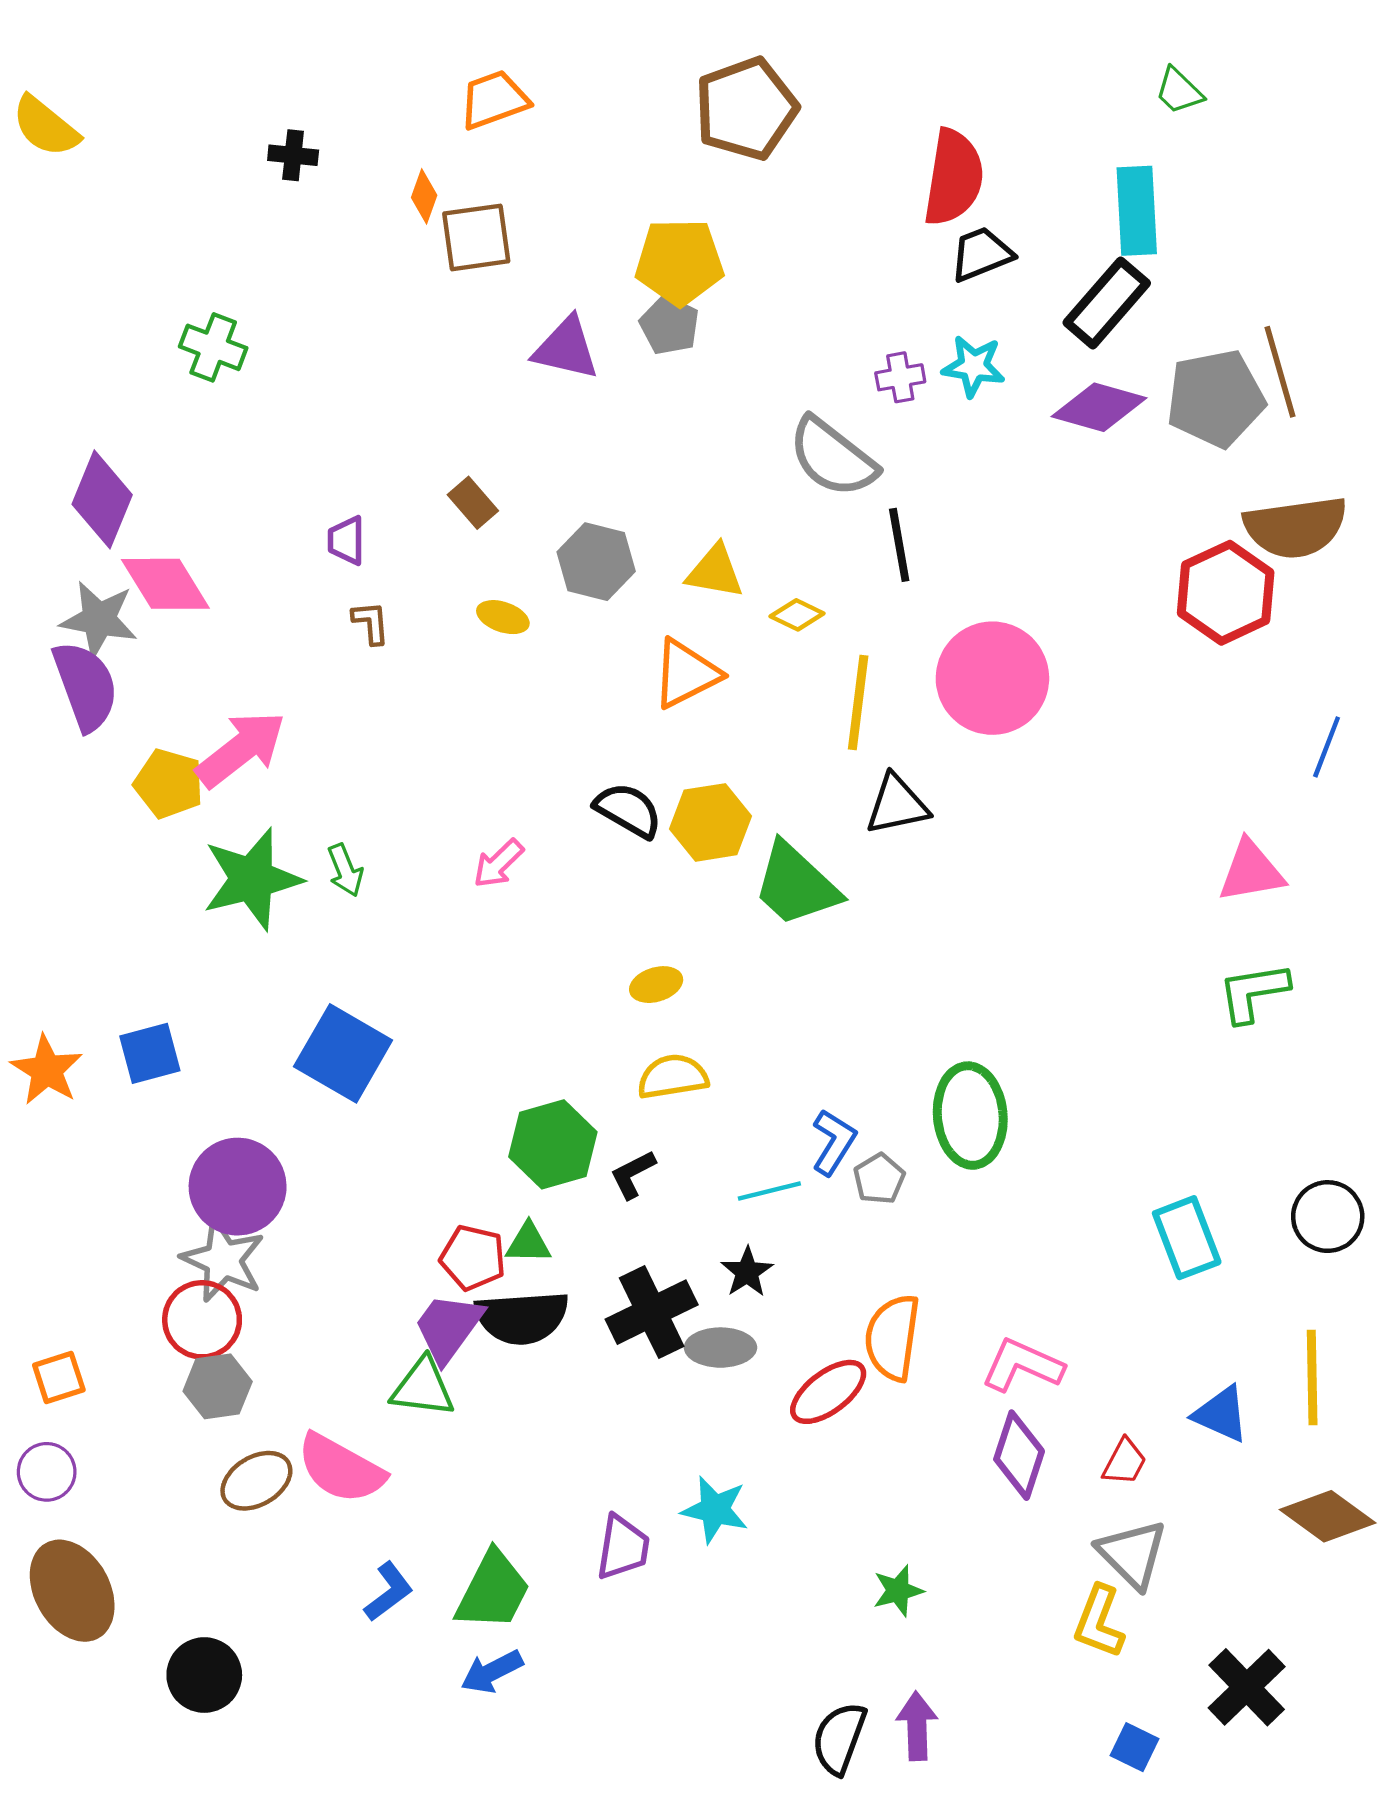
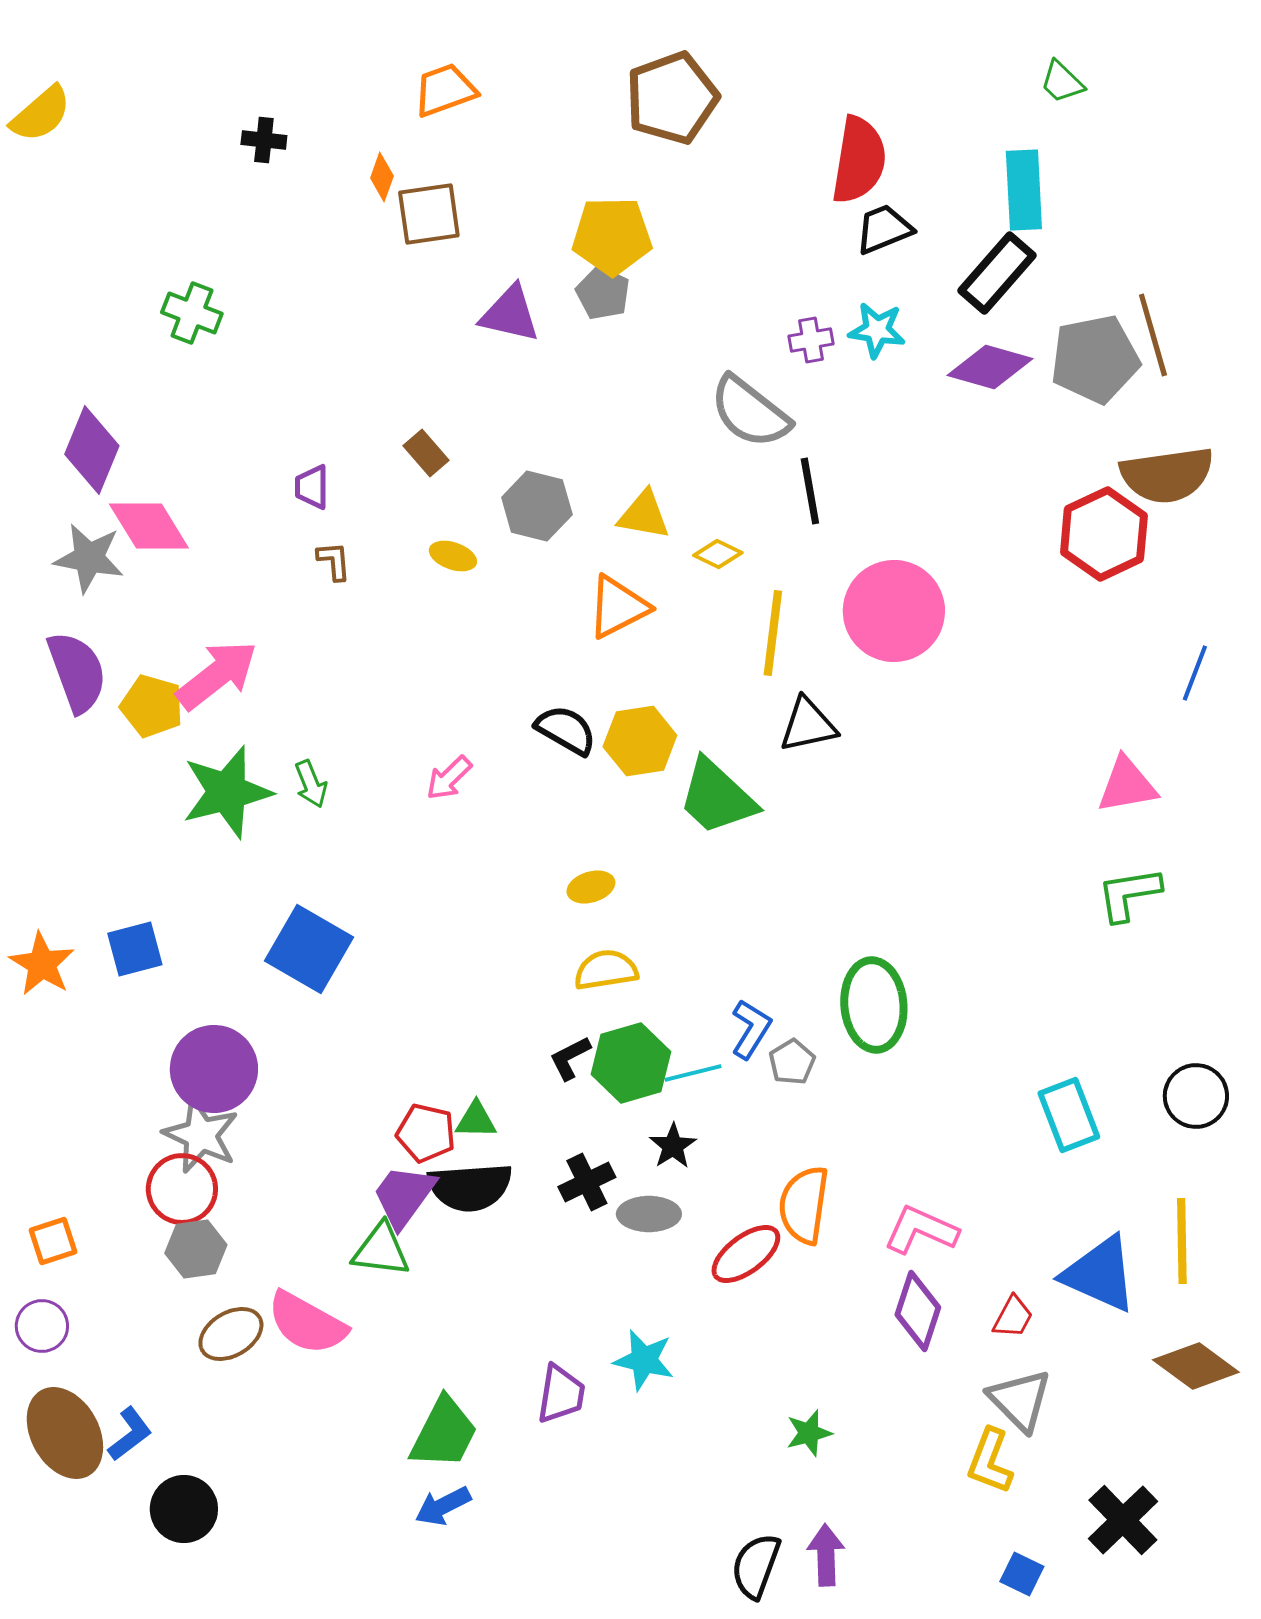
yellow semicircle: (46, 126) -> (41, 114), turned -80
purple semicircle: (85, 686) -> (77, 672), moved
green hexagon: (553, 1144) -> (631, 1063), moved
black cross: (652, 1312) -> (587, 1182), size x0.7
blue triangle: (1221, 1414) -> (1100, 1274), size x1.5
blue L-shape: (389, 1592) -> (130, 1434), moved

